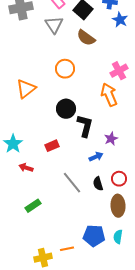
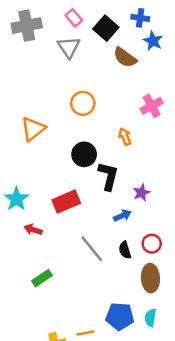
brown semicircle: (86, 38) -> (125, 57), moved
orange arrow: (109, 95) -> (125, 137), moved, size x0.6
red rectangle: (52, 146) -> (66, 202), size x1.5

